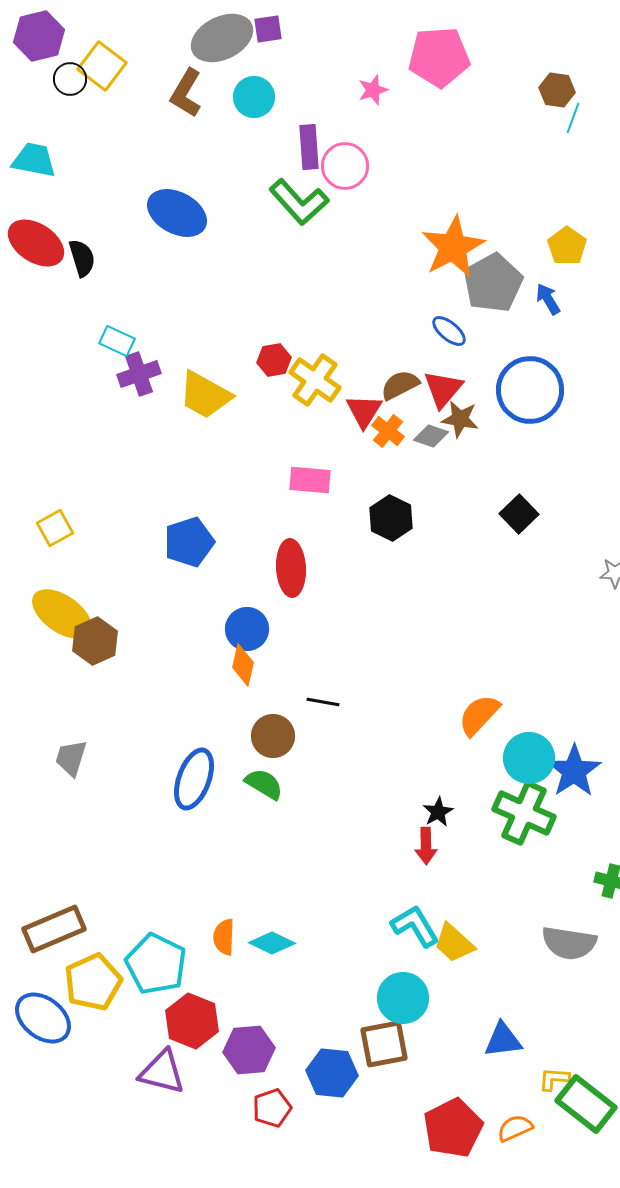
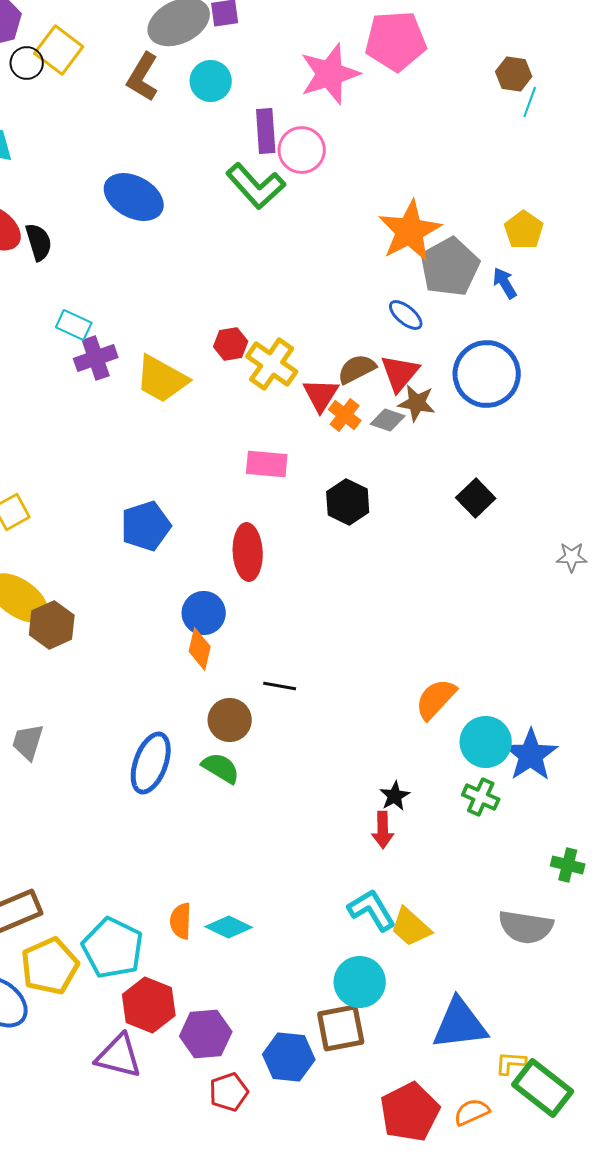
pink star: (373, 90) -> (330, 74), size x2.0
green cross: (524, 813) -> (481, 797), size x0.6
blue triangle: (503, 1040) -> (460, 1024), size x1.5

